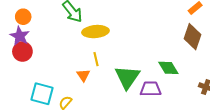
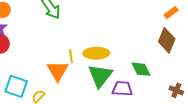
yellow ellipse: (95, 32) -> (96, 53), moved
orange triangle: (83, 75) -> (58, 71), size x1.6

